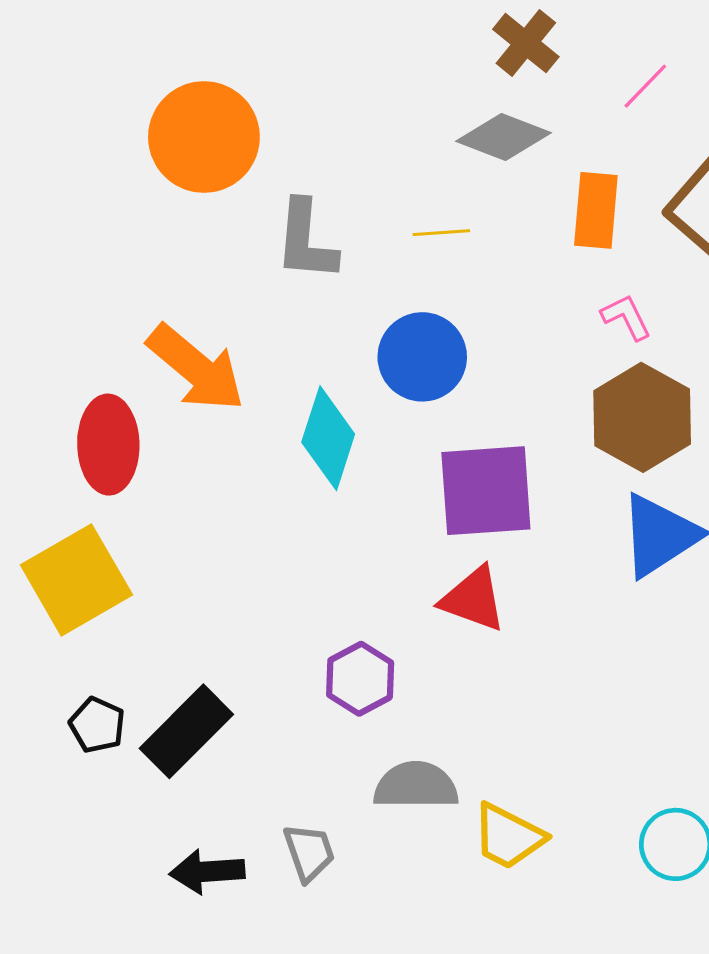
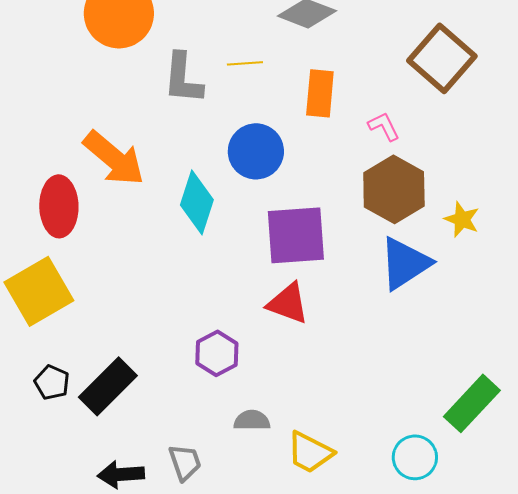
orange rectangle: (596, 210) -> (320, 93), moved
yellow line: (441, 233) -> (245, 63), moved
gray semicircle: (416, 785) -> (252, 420), size x0.7

